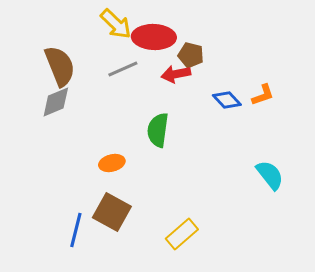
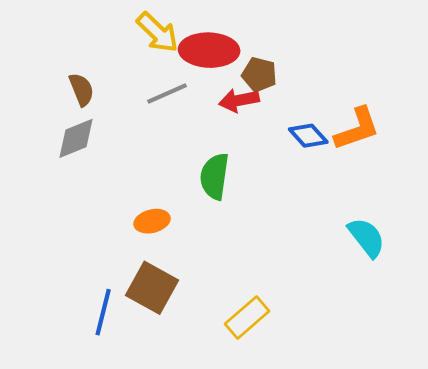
brown semicircle: (60, 66) -> (81, 89), size x0.6
orange L-shape: (263, 95) -> (357, 129), size x1.5

